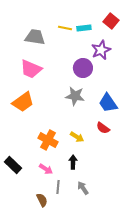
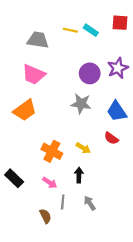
red square: (111, 21) -> (120, 23), turned -35
cyan rectangle: (84, 28) -> (91, 30), turned 40
purple star: (101, 50) -> (118, 68), moved

